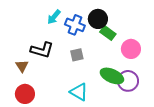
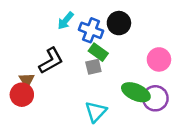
green rectangle: (108, 33) -> (98, 52), moved
black L-shape: (42, 50) -> (51, 61), turned -45
cyan triangle: (79, 92) -> (96, 112), turned 42
red circle: (25, 94) -> (22, 95), moved

